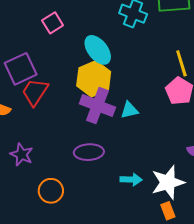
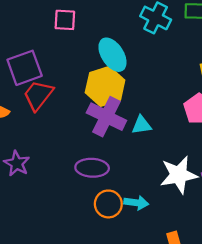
pink square: (53, 23) -> (65, 20), turned 30
white star: (168, 182) -> (179, 175), moved
orange circle: (51, 191) -> (108, 204), moved

